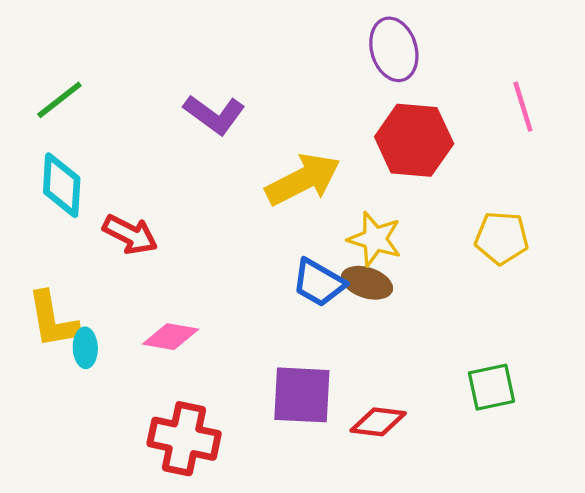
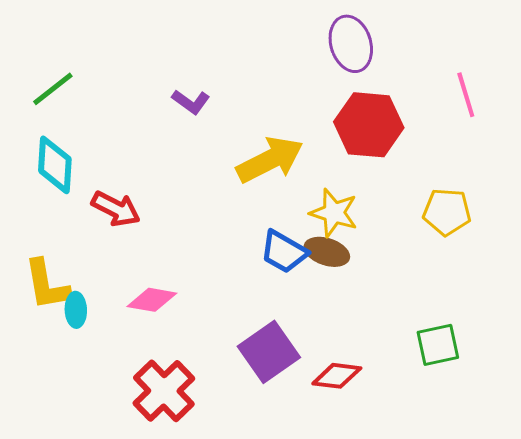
purple L-shape: (214, 114) -> (191, 102), size x0.7
purple square: (302, 395) -> (269, 352), turned -38
red cross: (184, 439) -> (164, 391), turned 34

